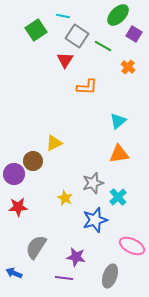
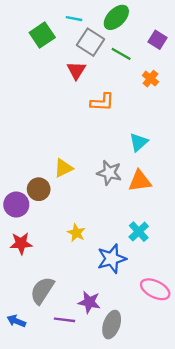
green ellipse: (118, 15) -> (116, 17), moved
gray star: (93, 183) -> (109, 173), moved, turned 30
gray ellipse: (110, 276) -> (112, 325), moved
purple line: (64, 278) -> (65, 320), moved

